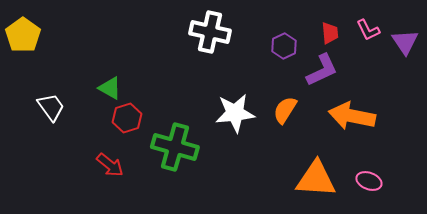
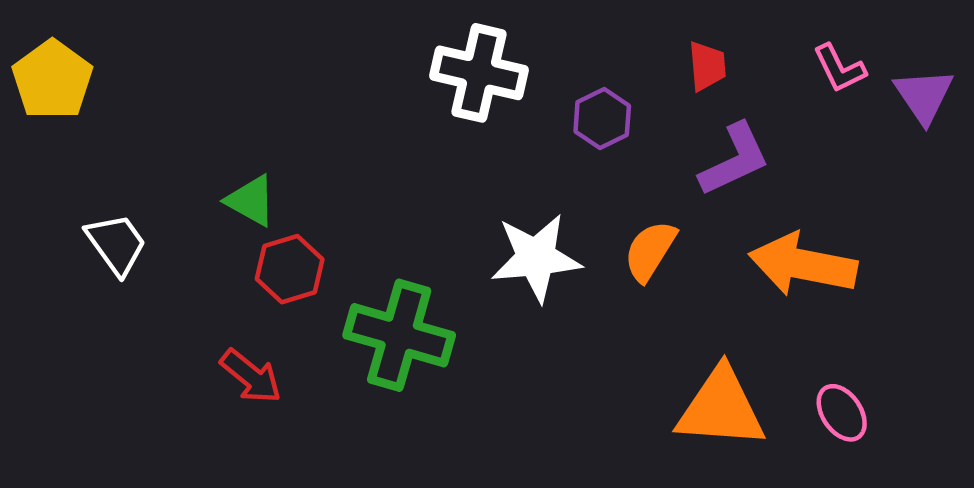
red trapezoid: (330, 33) -> (707, 66), moved
purple hexagon: (284, 46) -> (602, 119), moved
pink ellipse: (369, 181) -> (842, 413), turned 35

